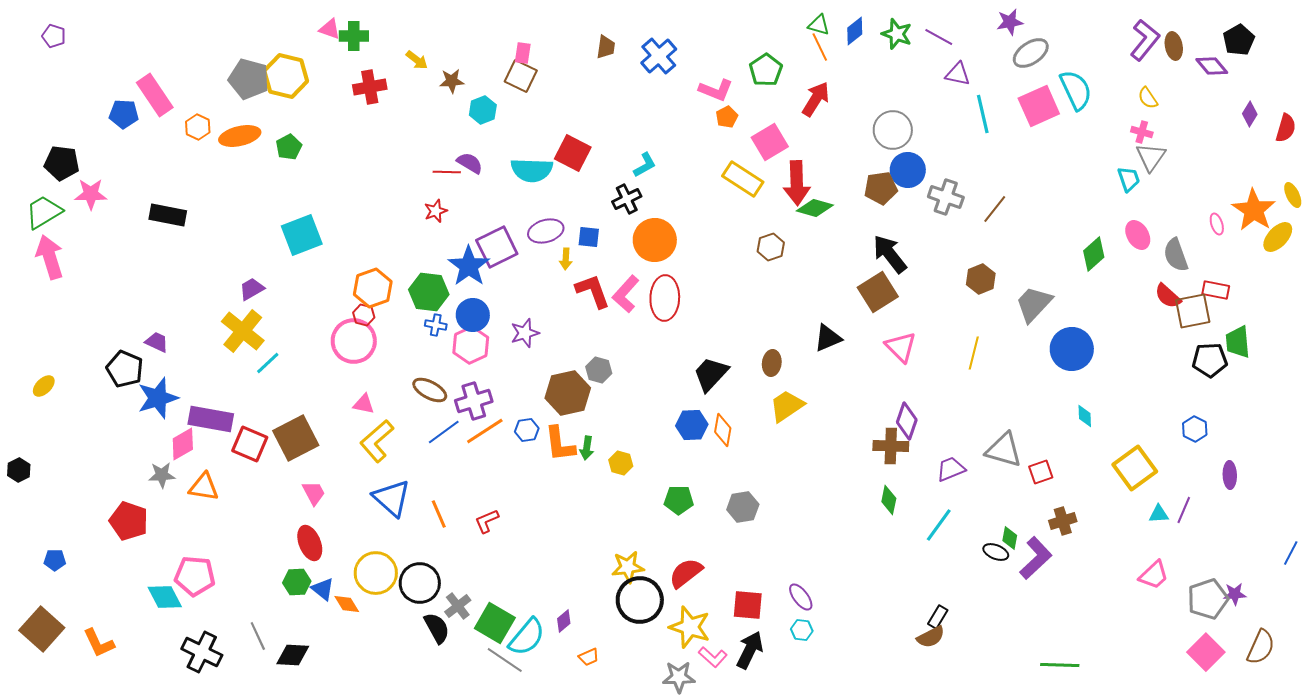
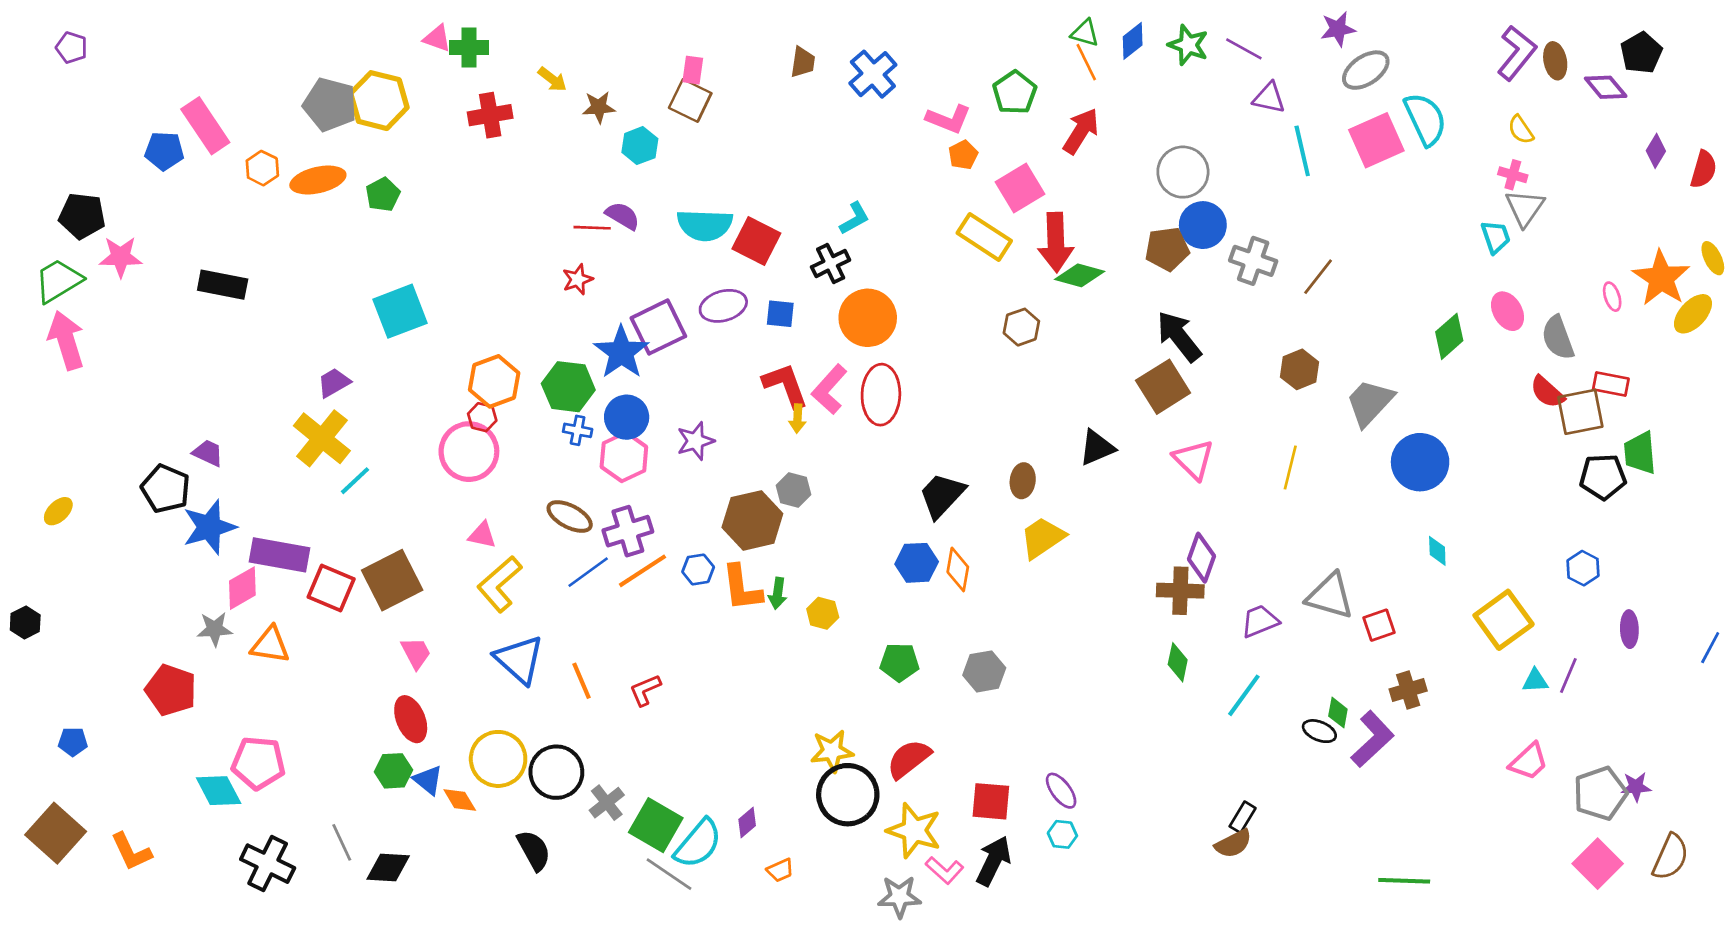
red square: (573, 153) -> (756, 241), moved
yellow arrow: (566, 259) -> (797, 418), moved
blue line: (1291, 553) -> (1710, 648), moved
black semicircle: (437, 628) -> (534, 850), moved

